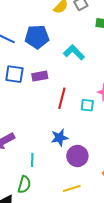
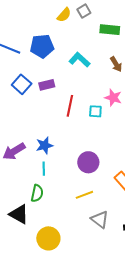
blue square: (14, 74) -> (22, 84), turned 36
blue star: (60, 138) -> (45, 145), moved

